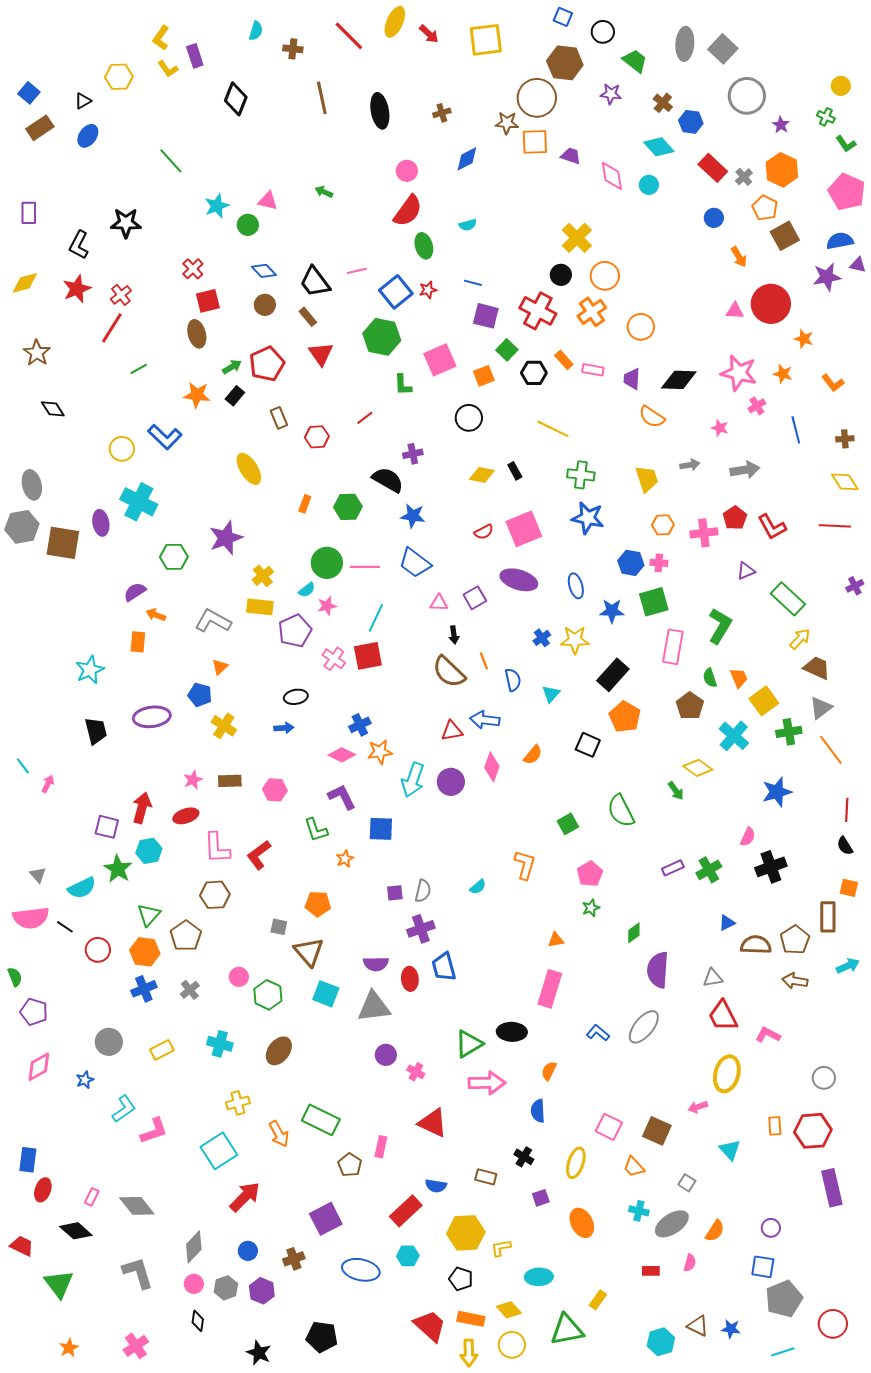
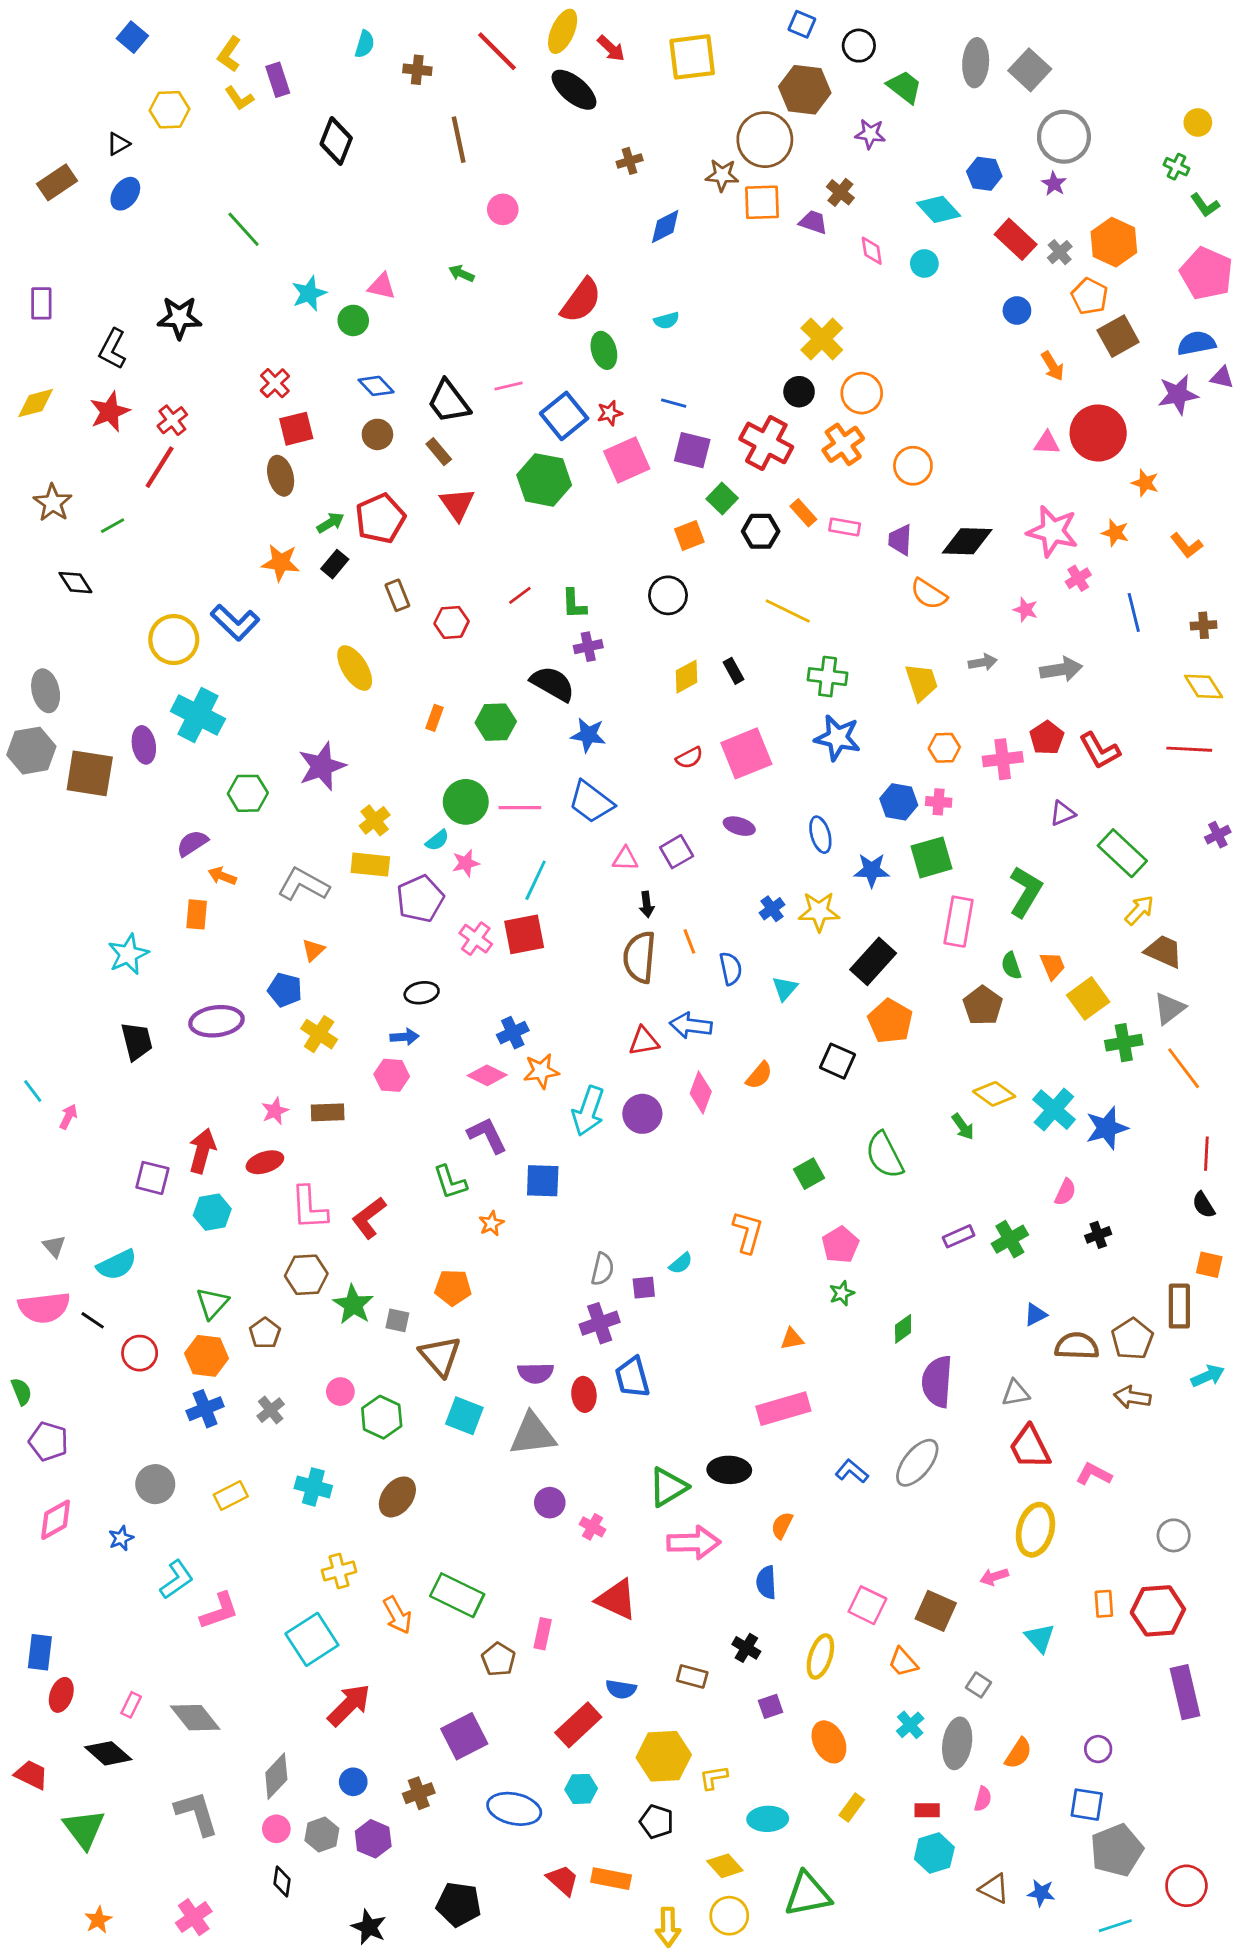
blue square: (29, 93) -> (132, 37), moved
brown cross: (663, 103) -> (840, 192), moved
black ellipse: (380, 111) -> (574, 90), moved, turned -40
purple star: (781, 125) -> (1054, 184), moved
pink circle: (407, 171) -> (503, 209), moved
pink diamond: (612, 176) -> (872, 251), size x0.7
pink square: (440, 360) -> (627, 460), moved
green line: (139, 369) -> (113, 526), moved
green L-shape: (403, 385) -> (574, 604), moved
yellow circle: (122, 449) -> (174, 640), size x1.4
yellow diamond: (482, 475) -> (687, 677), turned -40
purple ellipse: (519, 580) -> (739, 826), size x0.6
brown semicircle: (449, 672) -> (640, 957), turned 51
cyan cross: (734, 736) -> (1054, 1110), moved
pink hexagon: (275, 790) -> (392, 1075), moved
black cross: (771, 867) -> (1098, 1235), size x0.6
green star: (118, 869) -> (353, 1305), moved
purple square: (395, 893) -> (644, 1288), moved
brown pentagon: (186, 936) -> (265, 1333), size x0.7
pink rectangle: (550, 989) -> (783, 1409), turned 57
cyan cross: (639, 1211) -> (910, 1725), turned 36
gray ellipse: (672, 1224) -> (957, 1743), turned -48
yellow rectangle: (598, 1300) -> (852, 1807), moved
orange rectangle: (471, 1319) -> (611, 1879), moved
red trapezoid: (430, 1326) -> (563, 1880), moved, size x0.7
cyan hexagon: (661, 1342) -> (934, 1853), moved

